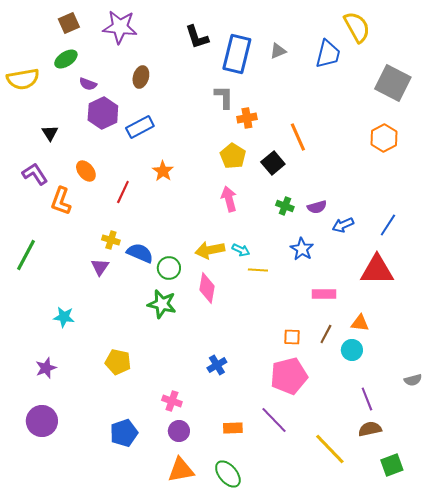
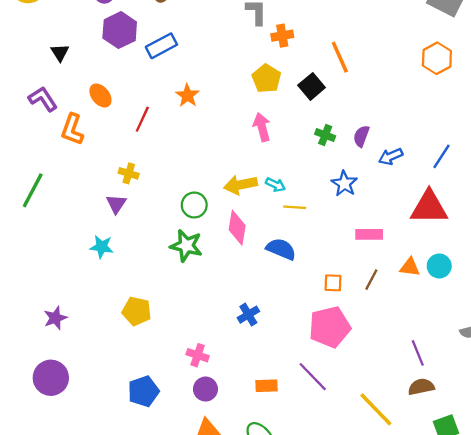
purple semicircle: (317, 207) -> (361, 136), turned 126
blue semicircle: (140, 253) -> (281, 249), moved
cyan star: (64, 317) -> (102, 247), moved
cyan circle: (352, 350) -> (439, 266), moved

